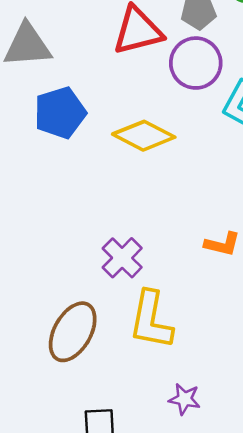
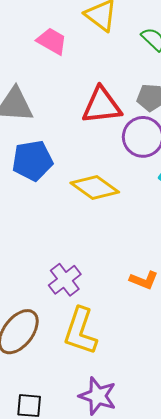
purple star: (184, 399) -> (98, 396), size x1.5

